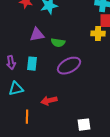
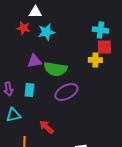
green semicircle: (58, 43) -> (55, 69), size x1.6
red arrow: (49, 101) -> (46, 127), turned 56

